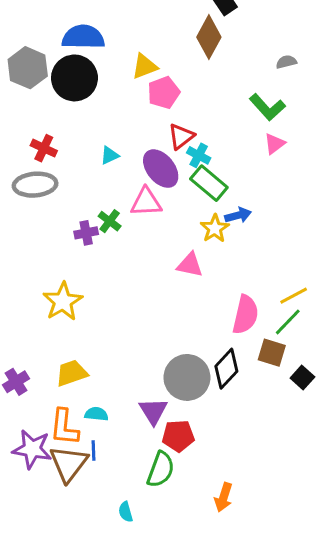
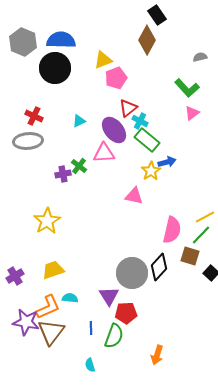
gray hexagon: (28, 68) -> (23, 42), moved
orange L-shape: (64, 427) -> (48, 307), turned -120
blue line: (93, 451) -> (91, 328), moved

